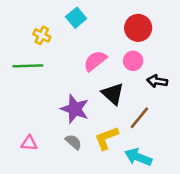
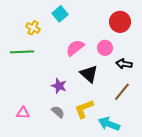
red circle: (138, 28) -> (120, 22), moved
purple star: (75, 109) -> (59, 86), size x0.7
brown line: (139, 118) -> (122, 92), moved

